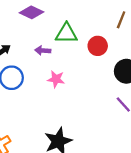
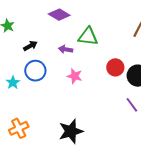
red circle: (98, 46) -> (115, 67), moved

